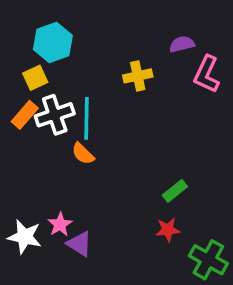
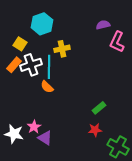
cyan hexagon: (53, 42) -> (42, 24), moved
yellow cross: (138, 76) -> (62, 49), moved
yellow square: (35, 78) -> (20, 44), turned -32

